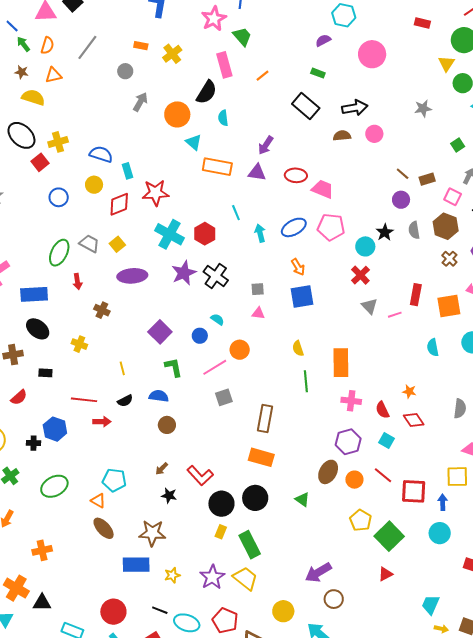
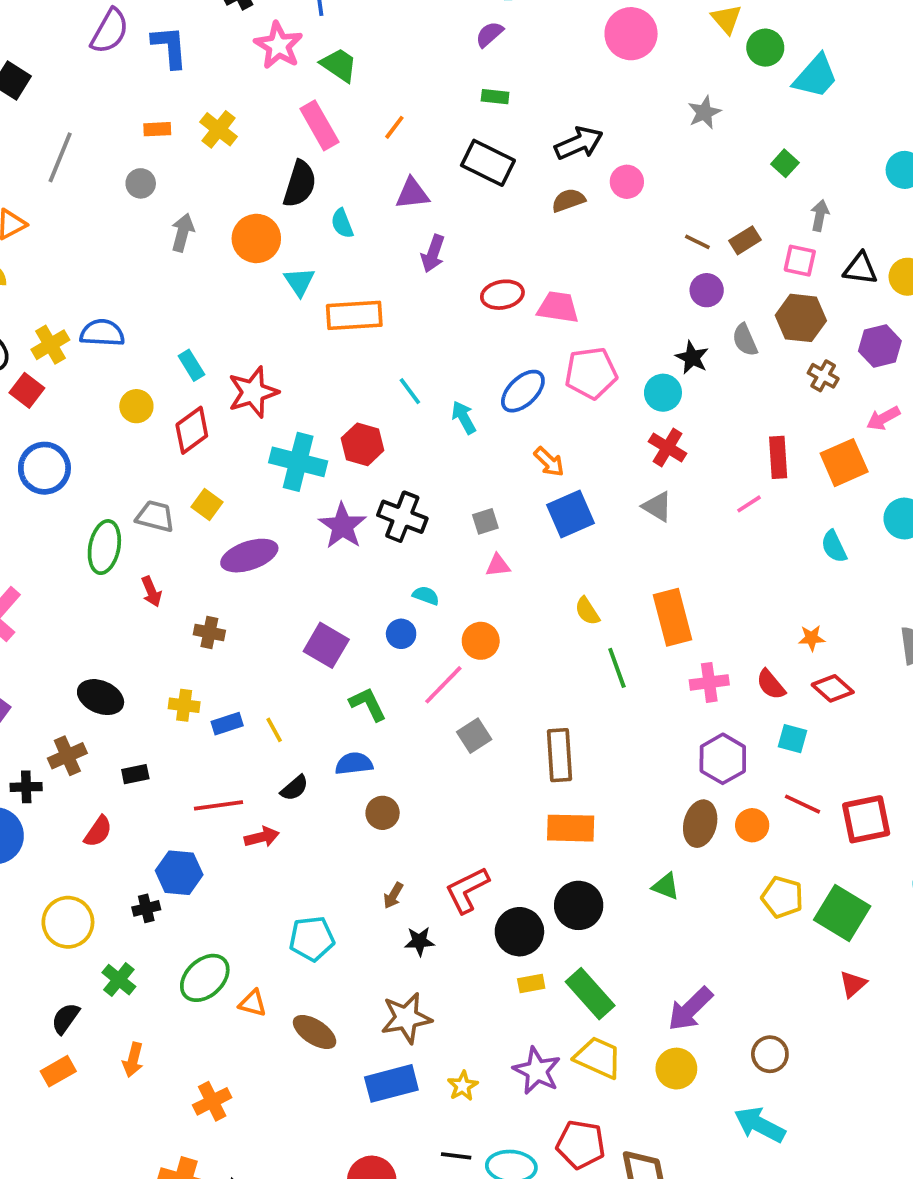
pink circle: (372, 54) -> (631, 34), moved
cyan triangle: (194, 142) -> (299, 282), turned 30
blue semicircle: (101, 154) -> (102, 333), moved
purple triangle: (257, 173) -> (412, 194), moved
blue circle: (59, 197) -> (44, 468), moved, size x1.4
blue rectangle: (34, 294) -> (227, 724), moved, size x0.6
gray triangle: (369, 306) -> (657, 506), moved
red L-shape: (200, 475) -> (467, 890), turned 120
orange triangle: (98, 501) -> (253, 1003), moved
yellow rectangle: (221, 532) -> (531, 984), turned 72
purple arrow: (318, 572) -> (690, 1009), moved
yellow circle: (283, 611) -> (676, 1069), moved

